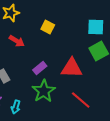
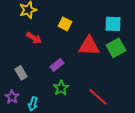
red triangle: (72, 68) -> (89, 46), moved
green star: (44, 91) -> (61, 88), size x0.7

